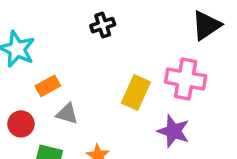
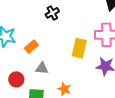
orange rectangle: (48, 86) -> (31, 47), moved

